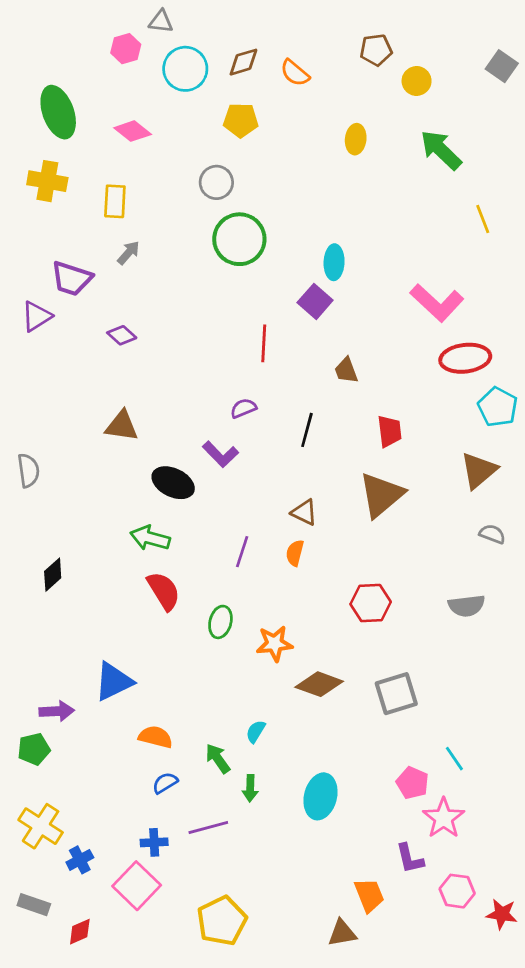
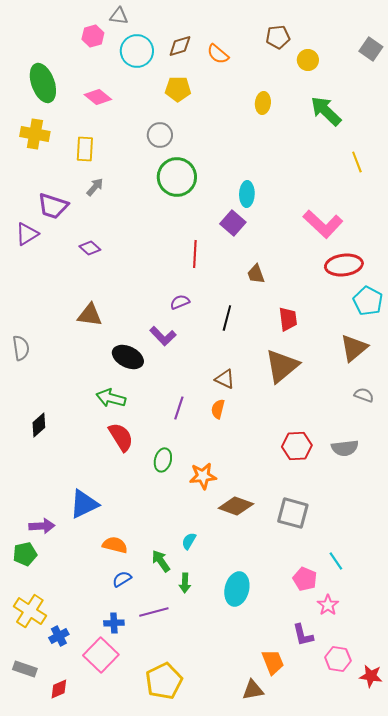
red hexagon: (371, 603) -> (297, 446), moved
gray square: (396, 694) -> (293, 513), turned 32
pink star: (444, 818) -> (328, 605), size x0.7

